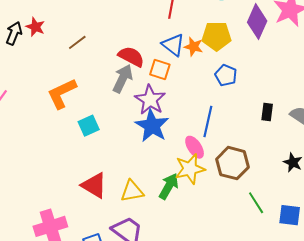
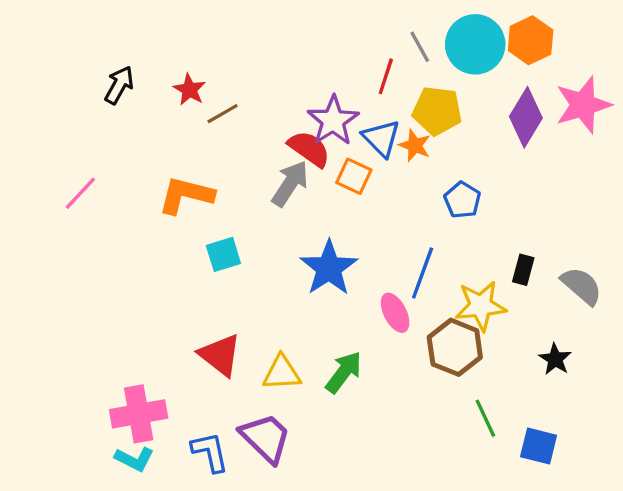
red star: (35, 27) -> (189, 90), moved
yellow pentagon: (216, 36) -> (437, 111), moved
orange L-shape: (62, 93) -> (186, 195), turned 32
purple star: (150, 100) -> (333, 121), moved
yellow star: (190, 169) -> (481, 306), moved

